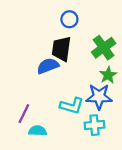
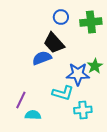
green cross: (104, 48) -> (91, 22), moved, turned 30
black trapezoid: (61, 49) -> (54, 43), turned -50
blue star: (99, 97) -> (78, 74), moved

